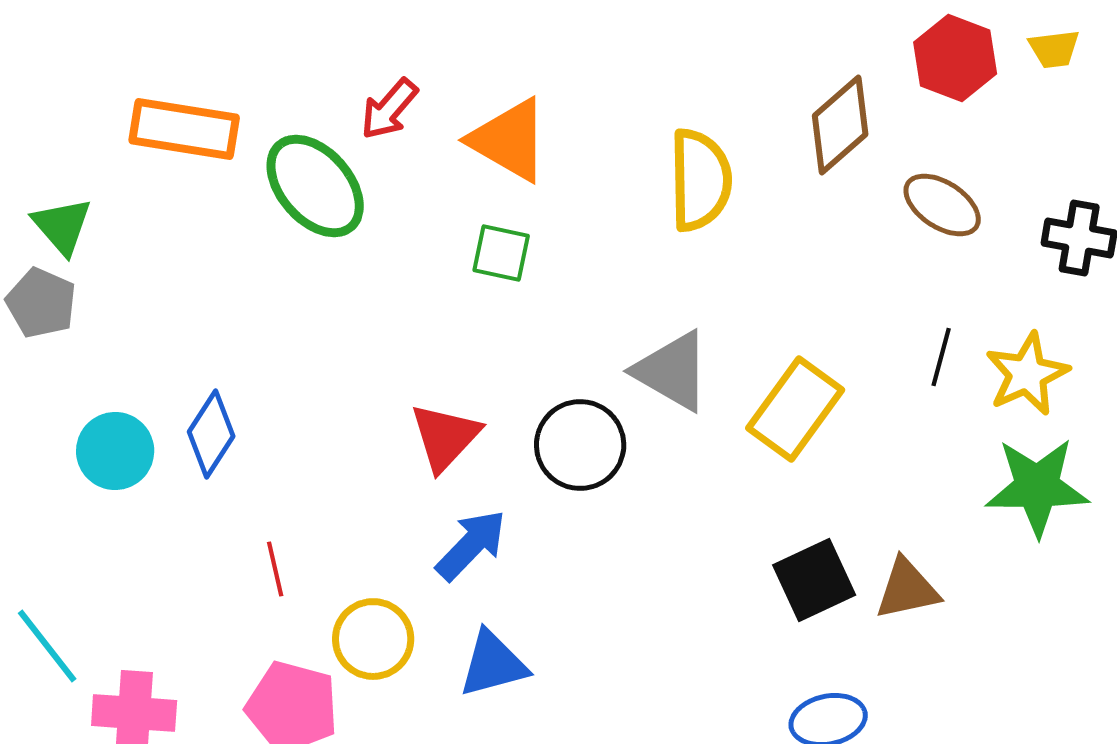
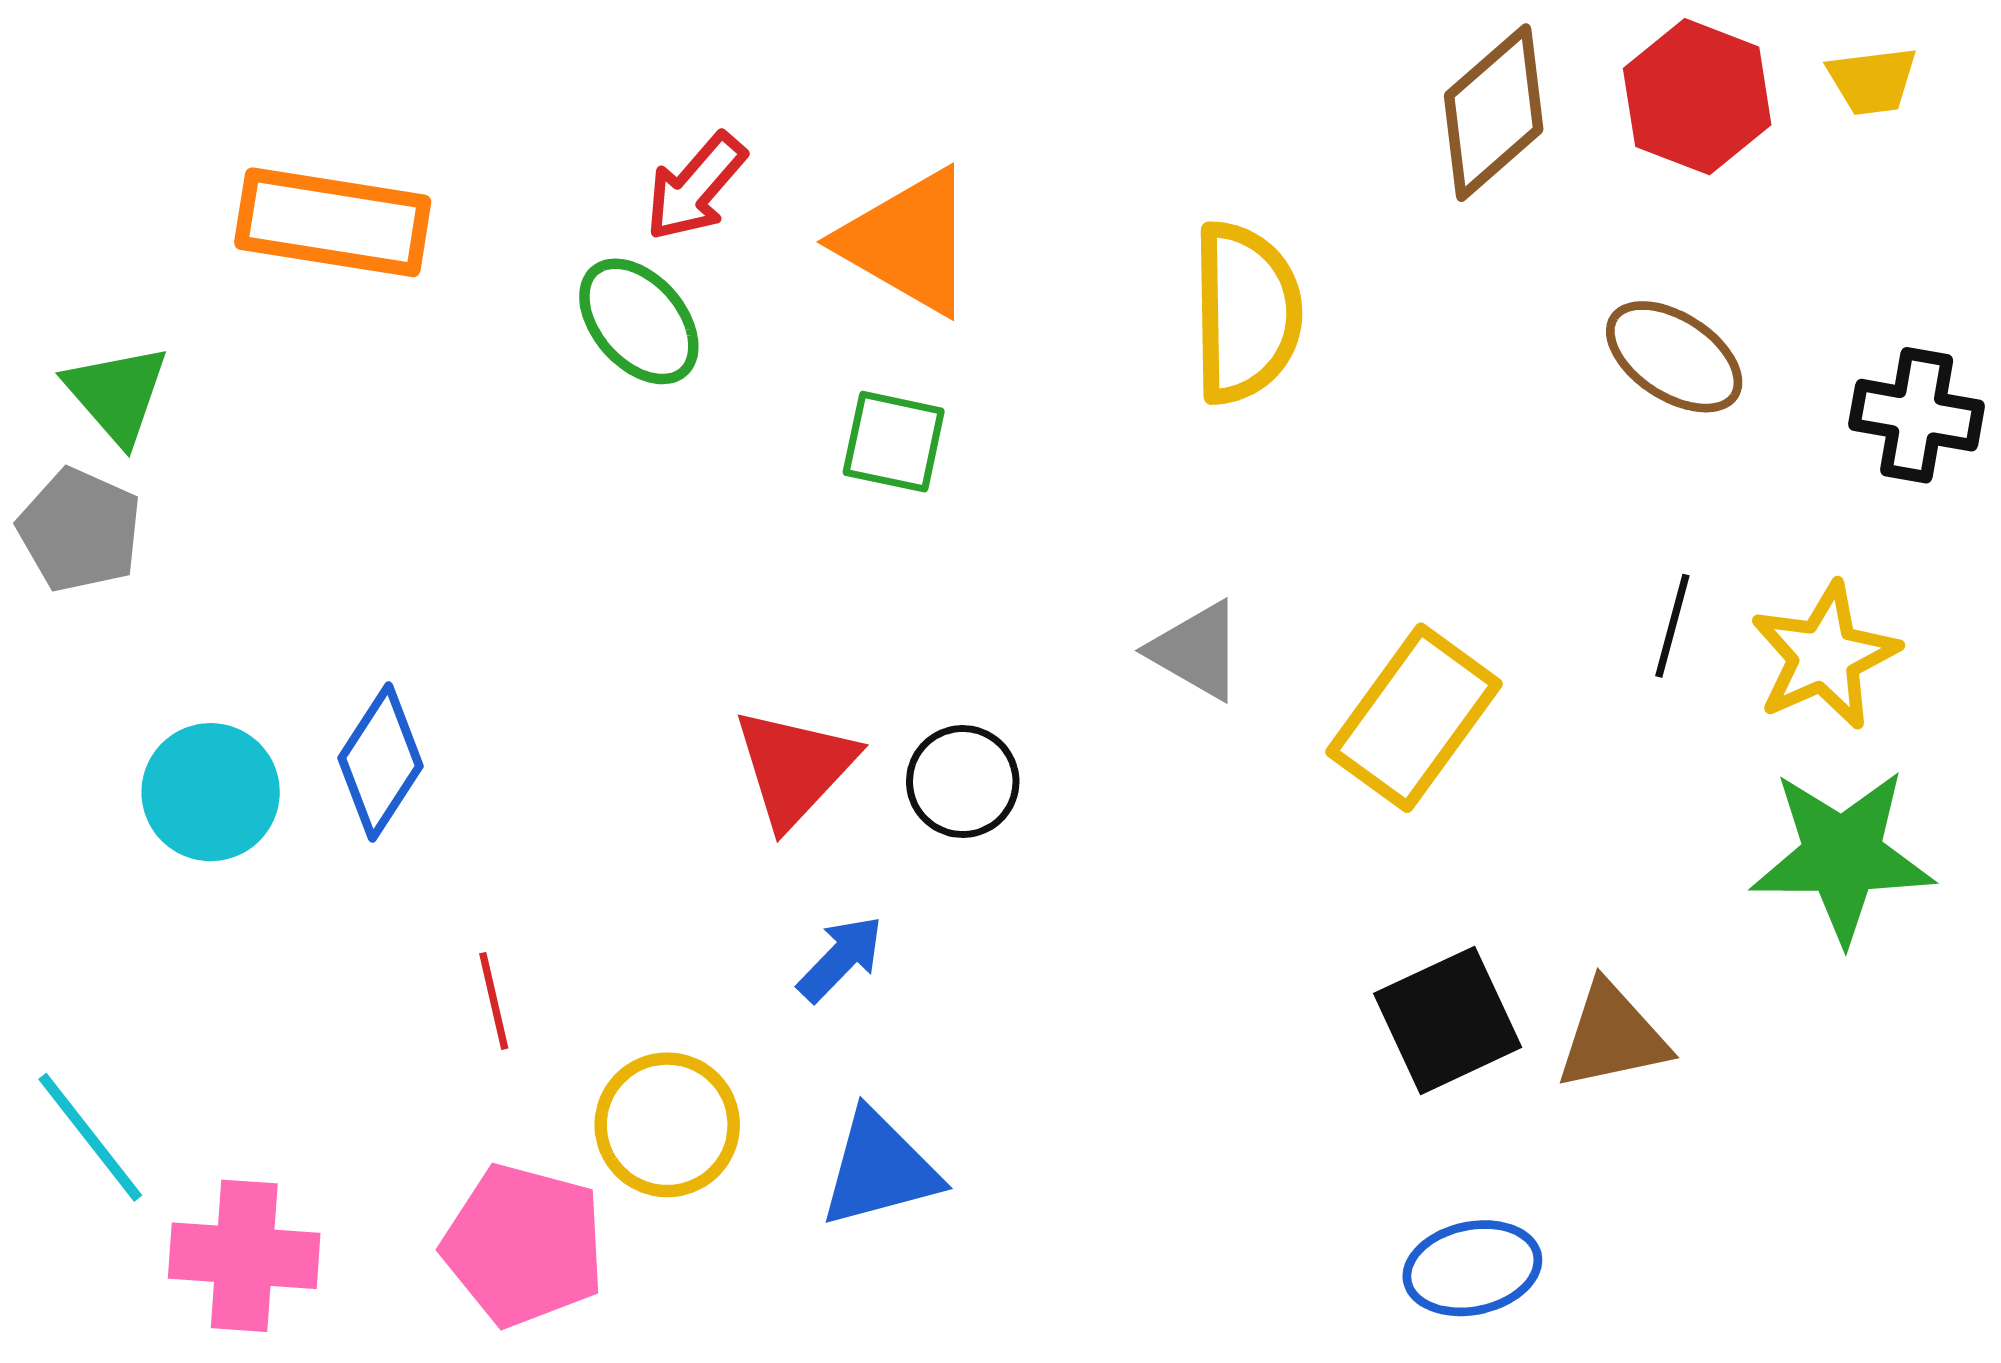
brown diamond: (840, 125) -> (1494, 113), moved
green ellipse: (315, 186) -> (639, 321), moved, size x0.7
gray triangle: (672, 371) -> (1196, 651), size x0.7
black circle: (580, 445) -> (963, 782), moved, size x0.7
blue arrow: (471, 545) -> (841, 958), size x0.7

